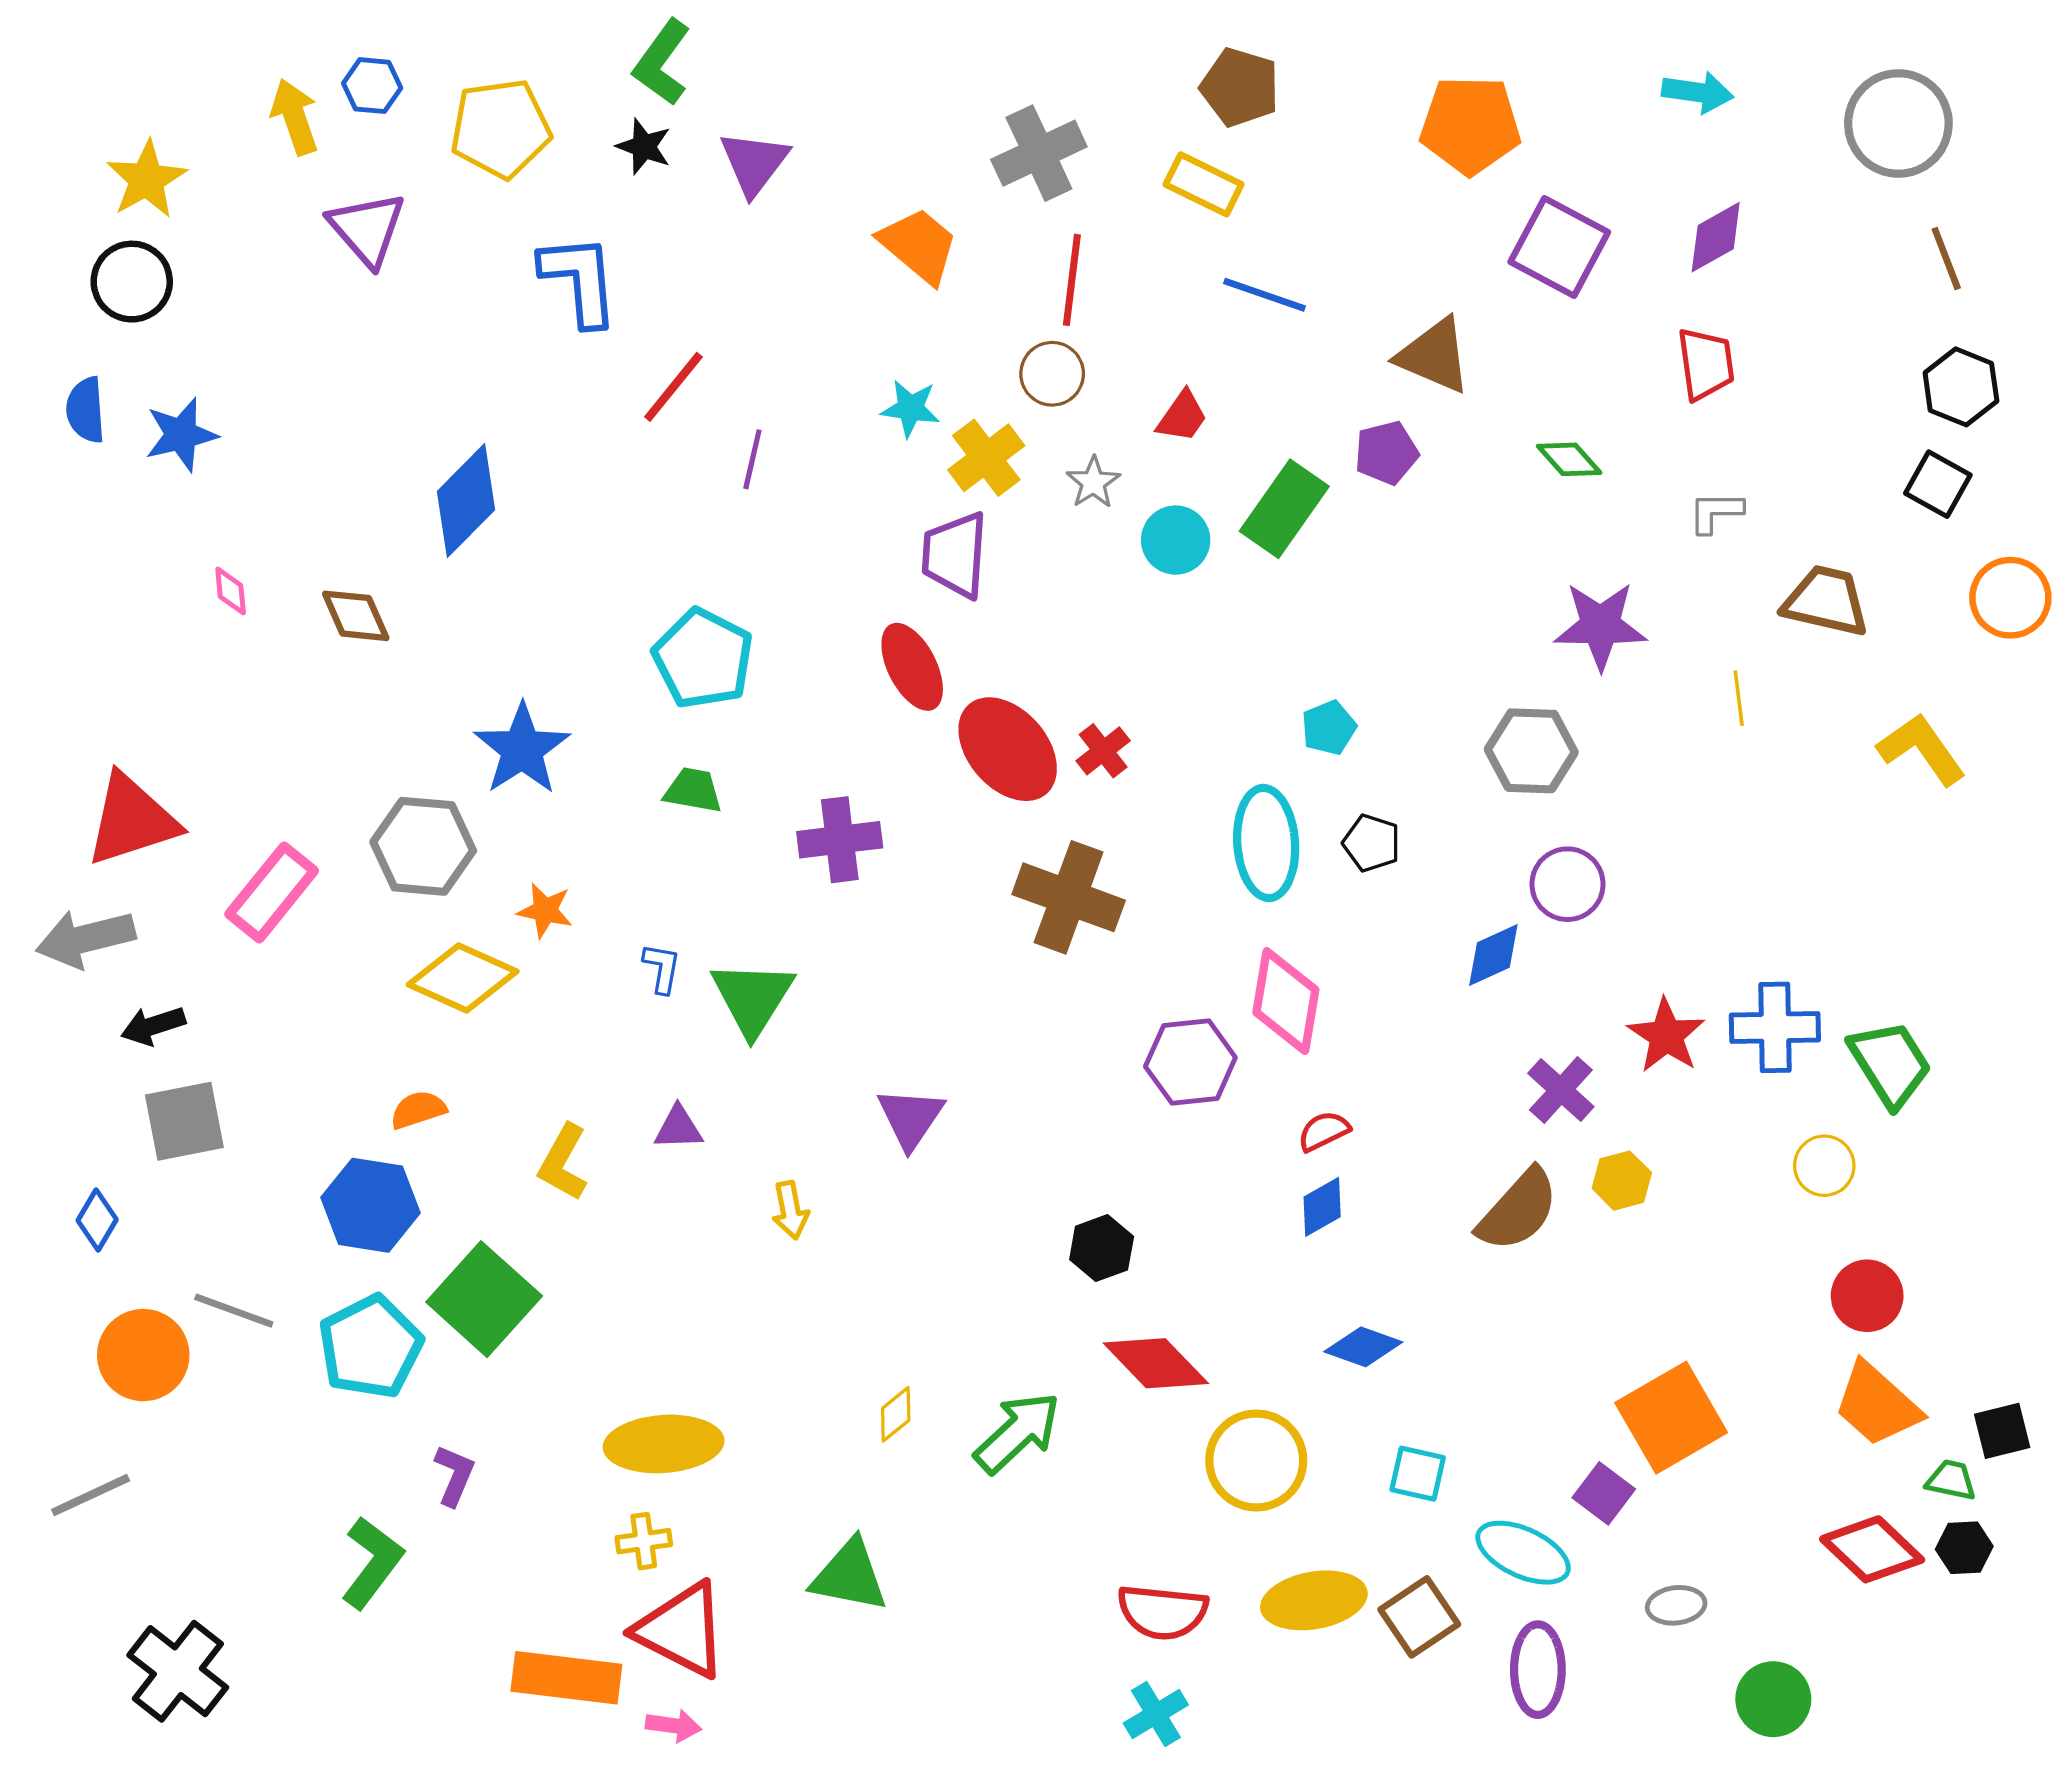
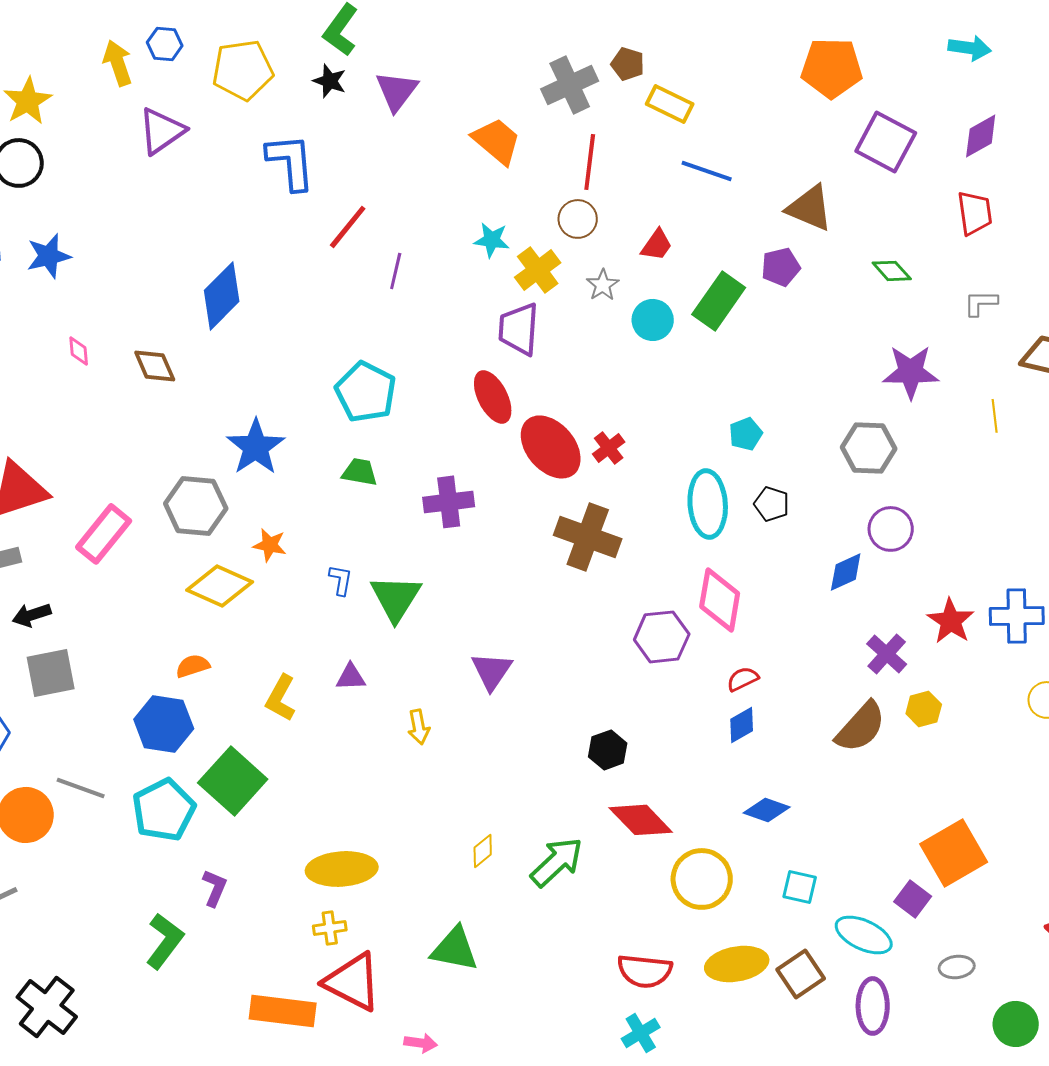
brown pentagon: (1240, 87) -> (628, 64), moved, size x0.7
purple triangle: (367, 229) -> (162, 131), turned 36
pink arrow: (673, 1726) -> (421, 1043), moved

